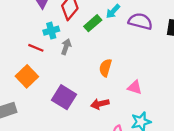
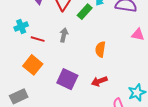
cyan cross: (51, 31) -> (21, 26), moved
pink triangle: (135, 87) -> (138, 35), moved

